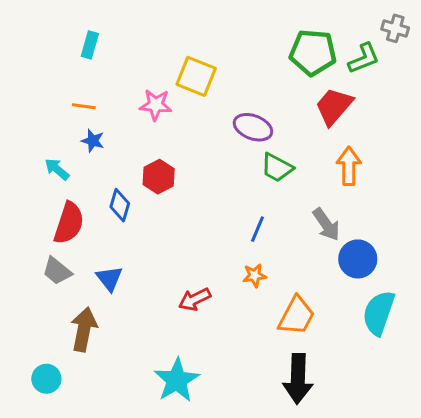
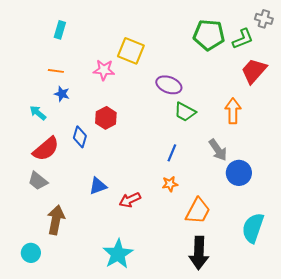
red trapezoid: (334, 106) -> (254, 71), moved
red semicircle: (69, 223) -> (46, 149), turned 32
blue triangle: (109, 278) -> (98, 186), moved, turned 48
cyan semicircle: (379, 313) -> (253, 228), moved

